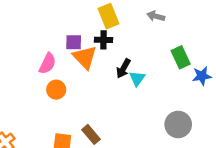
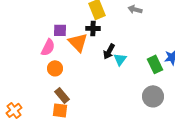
purple square: (74, 42) -> (60, 30), moved
green rectangle: (181, 57) -> (155, 64), moved
brown rectangle: (91, 134) -> (62, 95), moved

